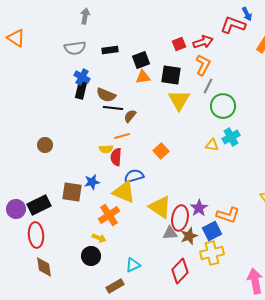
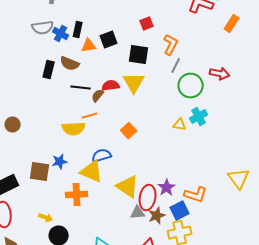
red arrow: (203, 42) -> (220, 74), moved, turned 30
black rectangle: (110, 50) -> (78, 30), turned -70
blue cross: (82, 77) -> (61, 34), moved
orange triangle: (143, 77) -> (89, 46), moved
brown semicircle: (106, 95) -> (70, 64), moved
yellow triangle: (179, 100) -> (134, 83), moved
yellow semicircle: (106, 149) -> (74, 129), size x1.6
red semicircle: (116, 157) -> (111, 86), moved, turned 78
orange cross: (109, 215) -> (77, 195), turned 30
yellow arrow: (99, 238) -> (46, 218), moved

